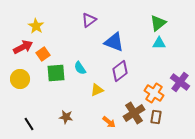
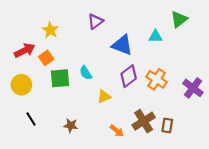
green triangle: (158, 23) -> (179, 19), moved
yellow star: (36, 26) -> (50, 30), moved
cyan triangle: (159, 43) -> (155, 36), moved
orange cross: (154, 93) -> (157, 79), moved
black line: (29, 124) -> (31, 119), moved

